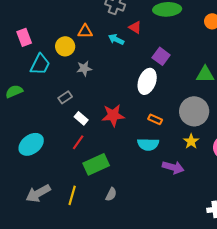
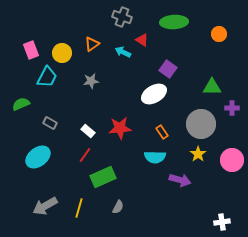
orange triangle: (85, 31) -> (92, 44), turned -35
yellow circle: (65, 46) -> (62, 53), moved
white ellipse: (147, 81) -> (154, 94), turned 40
gray rectangle: (65, 97) -> (50, 123), moved, turned 64
orange rectangle: (155, 119) -> (162, 132), turned 32

